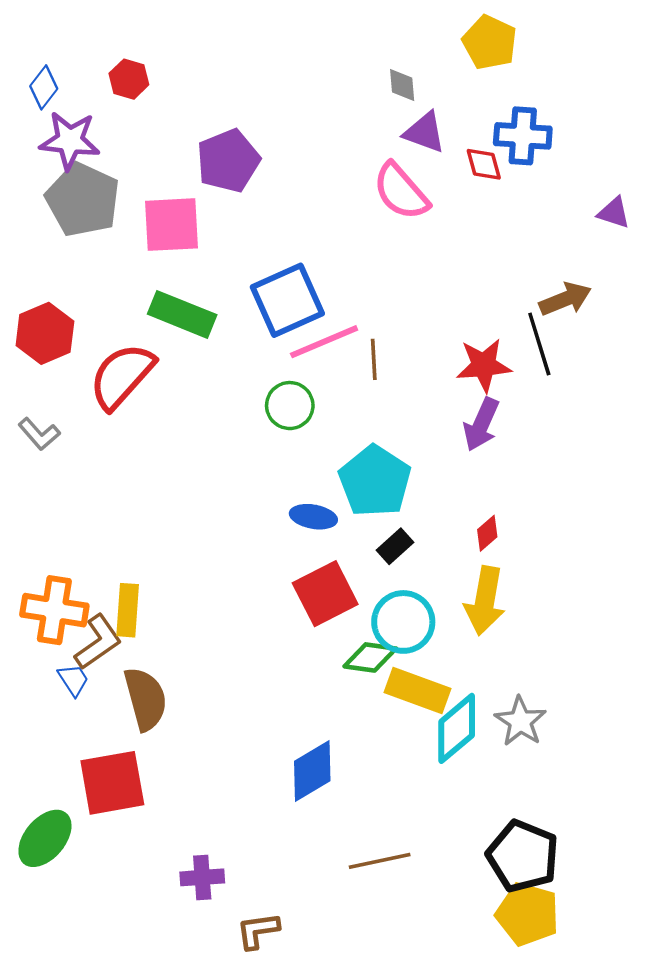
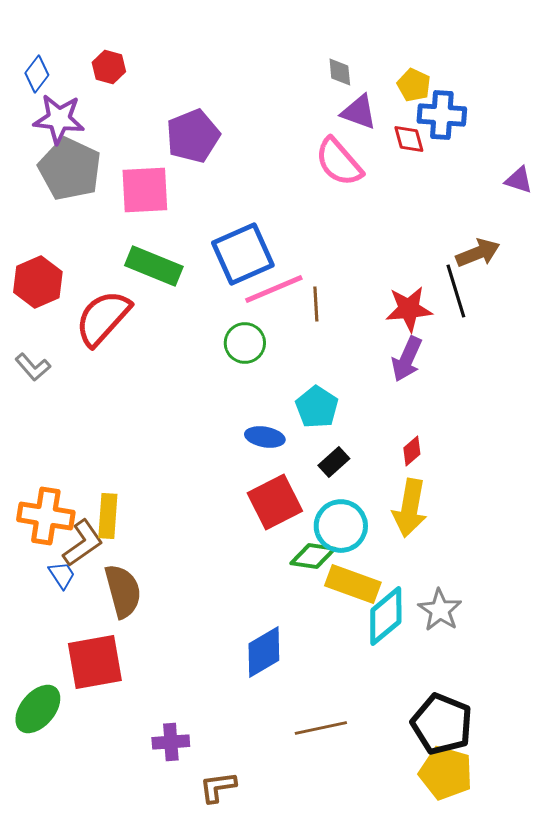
yellow pentagon: (490, 42) -> (414, 85), moved, size x0.7
cyan pentagon: (375, 481) -> (317, 407), size x0.7

